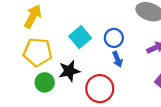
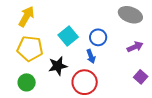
blue arrow: (117, 59) -> (91, 56), moved
green circle: (45, 82) -> (27, 82), moved

